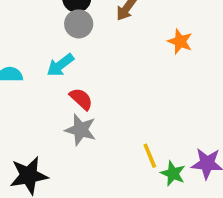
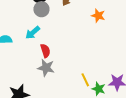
red semicircle: (81, 99) -> (45, 51), turned 32

